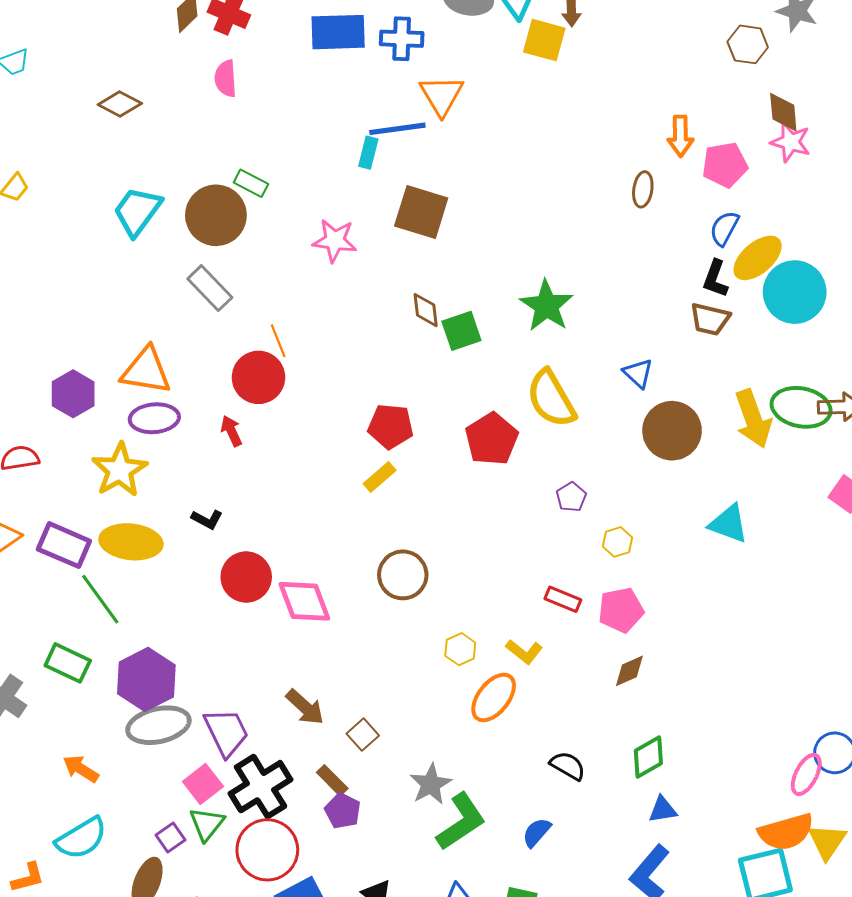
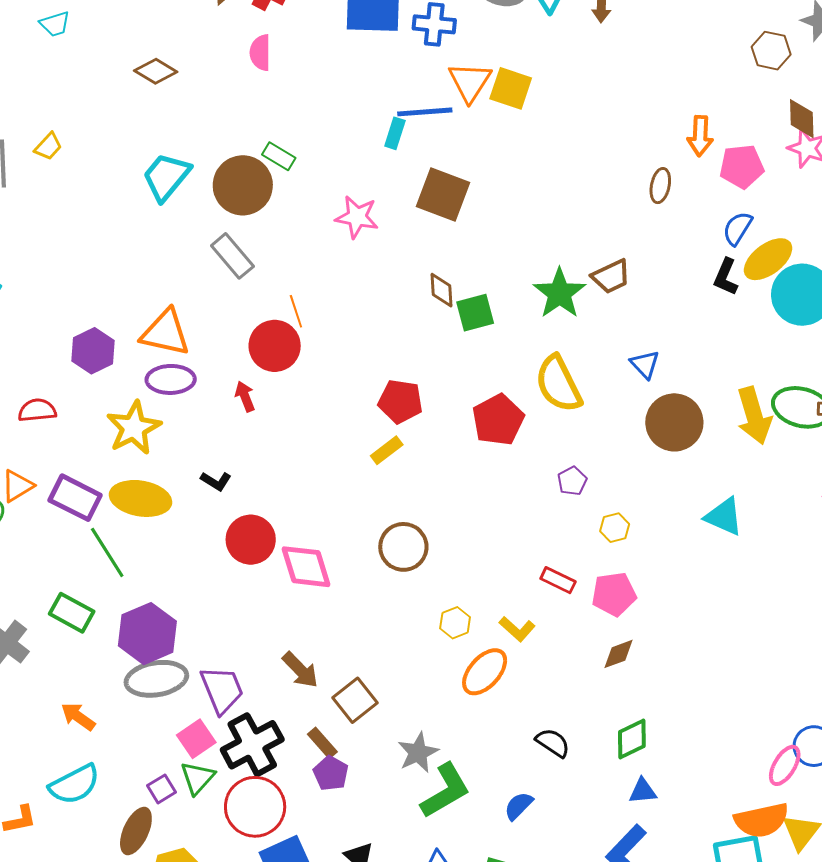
yellow square: (544, 40) -> (511, 88), moved
brown trapezoid: (710, 319) -> (611, 277), moved, turned -42
brown square: (363, 735) -> (355, 700), size x1.4

